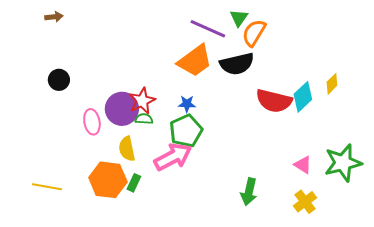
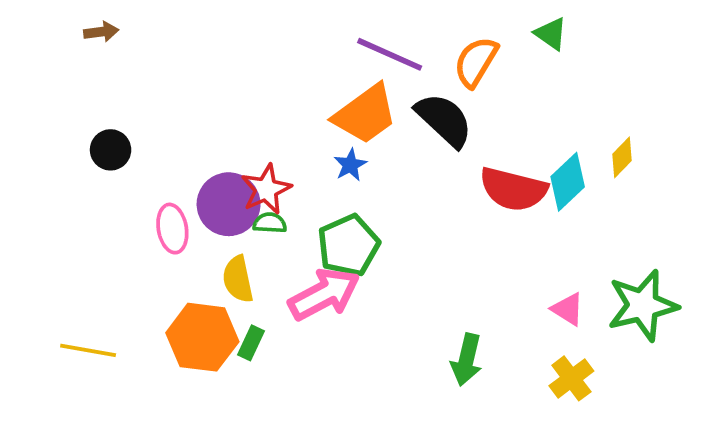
green triangle: (239, 18) -> (551, 34), moved, turned -30
black semicircle: (237, 64) -> (444, 120), turned -124
blue star: (187, 104) -> (350, 165), moved, turned -30

